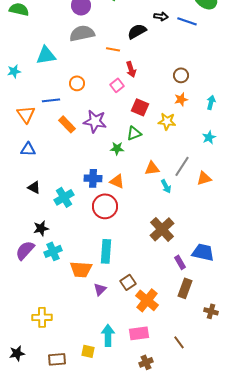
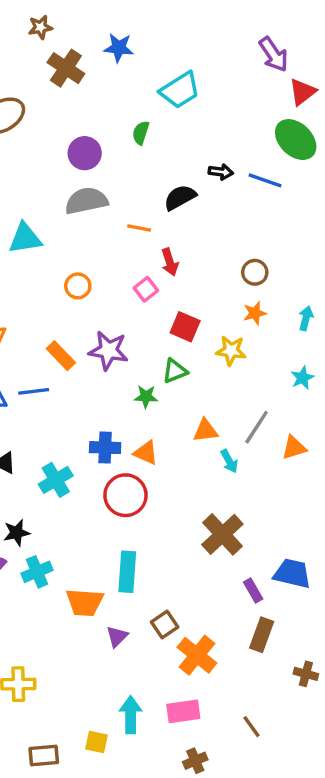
blue line: (51, 100) -> (34, 391), moved

